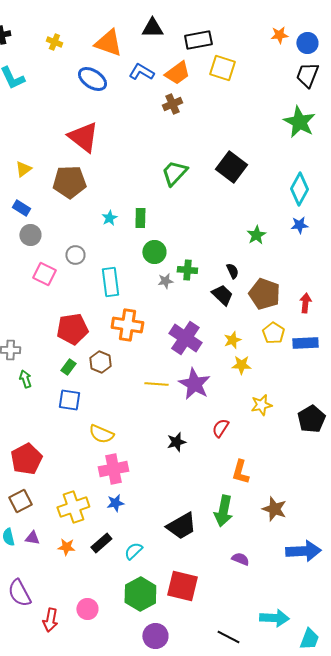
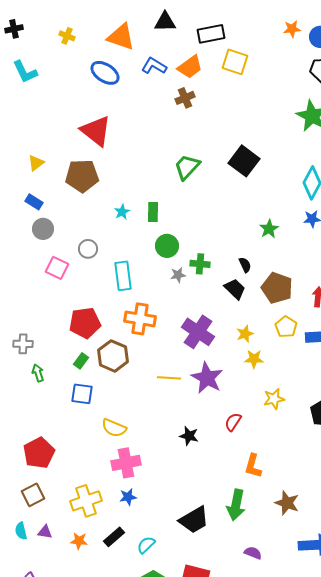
brown hexagon: (100, 362) -> (113, 356), size x1.4
black star: (176, 442) -> (189, 436), turned 30

